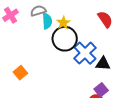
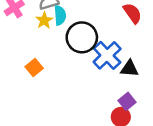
yellow star: (63, 23) -> (44, 20), moved
orange square: (20, 73) -> (34, 68), moved

